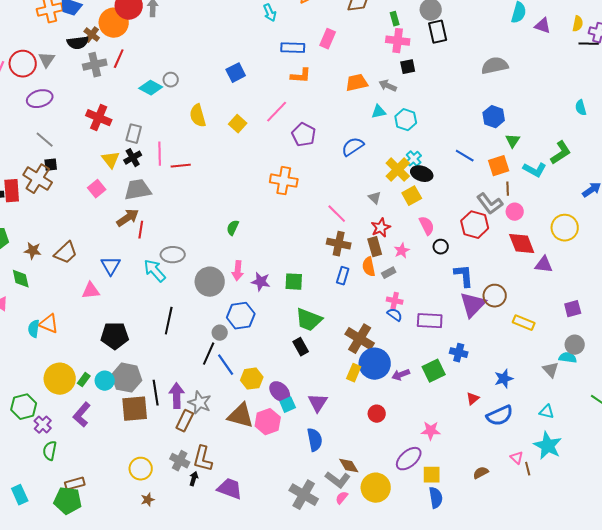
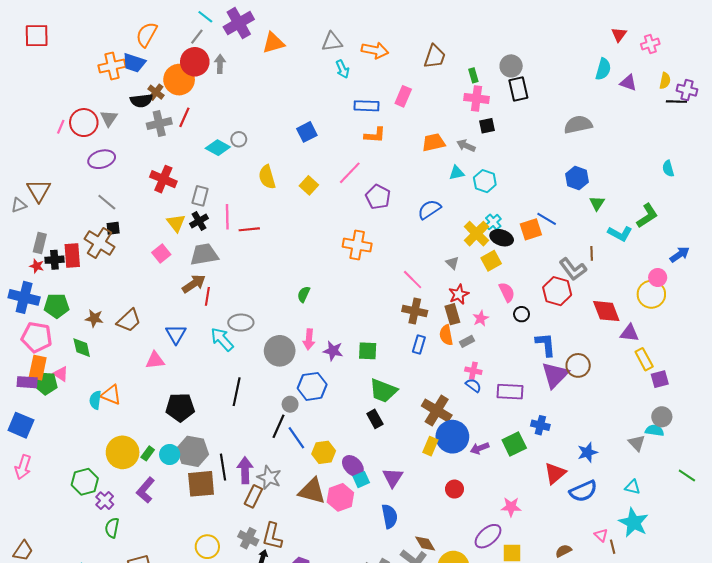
orange square: (499, 166) -> (531, 229), moved
pink circle: (515, 212) -> (658, 278), moved
yellow rectangle: (524, 323) -> (644, 359), moved, turned 40
red triangle: (473, 399) -> (555, 473), size x1.6

